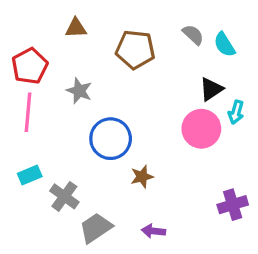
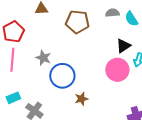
gray semicircle: (193, 35) -> (112, 13), turned -48
gray star: (79, 91) -> (43, 58), moved

